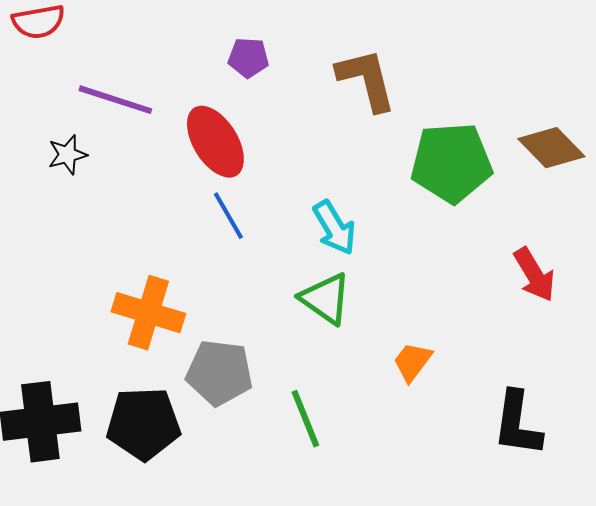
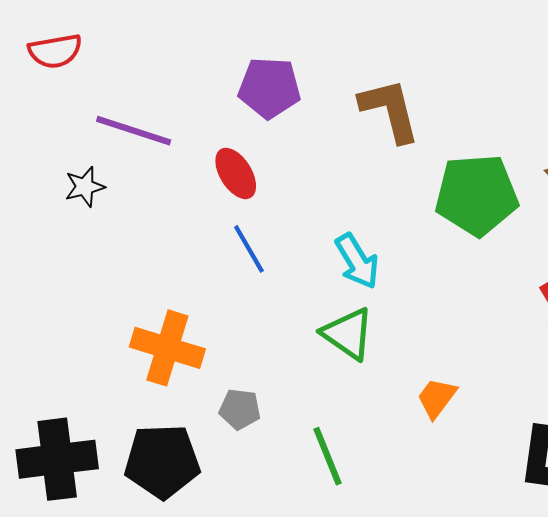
purple pentagon: (248, 58) -> (269, 88), size x1.5
red ellipse: (215, 142) -> (236, 173), size x0.7
gray pentagon: (219, 373) -> (240, 409), size x0.6

